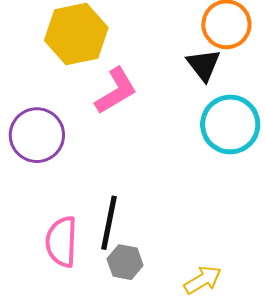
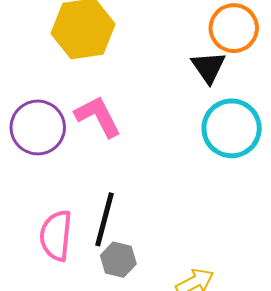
pink L-shape: (116, 91) -> (98, 116), moved, turned -90

